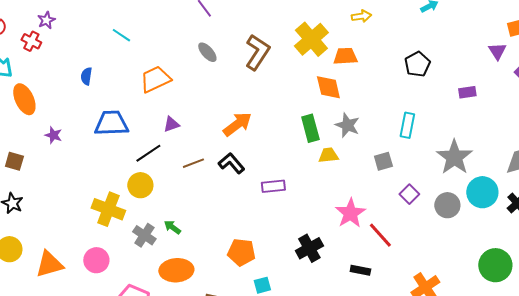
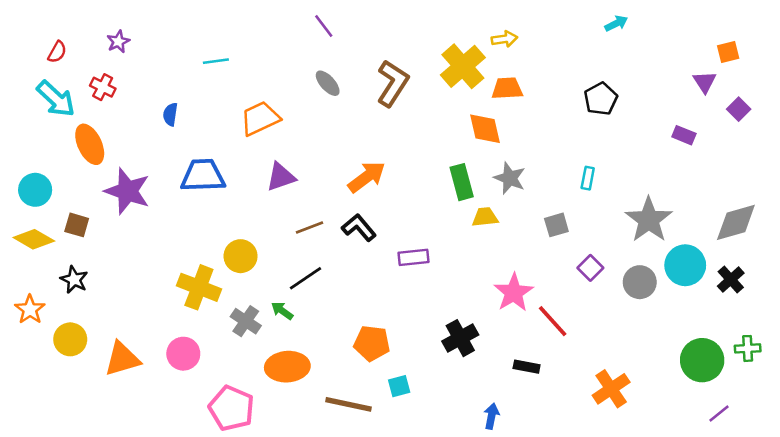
yellow arrow: (361, 16) -> (504, 39), moved
cyan line: (121, 35) -> (216, 61), turned -42
red cross: (31, 41) -> (103, 87), moved
purple rectangle: (467, 92) -> (684, 135), moved, turned 30
purple triangle: (171, 124) -> (281, 177), size x1.4
cyan rectangle: (407, 125) -> (588, 178), size x0.7
purple star: (53, 135) -> (127, 191), size x2.0
black line: (148, 153) -> (306, 278), moved

